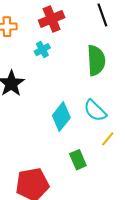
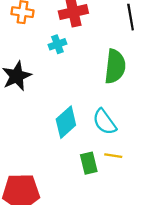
yellow line: (108, 139) -> (113, 156), turned 49
green rectangle: (78, 160) -> (89, 163), moved

